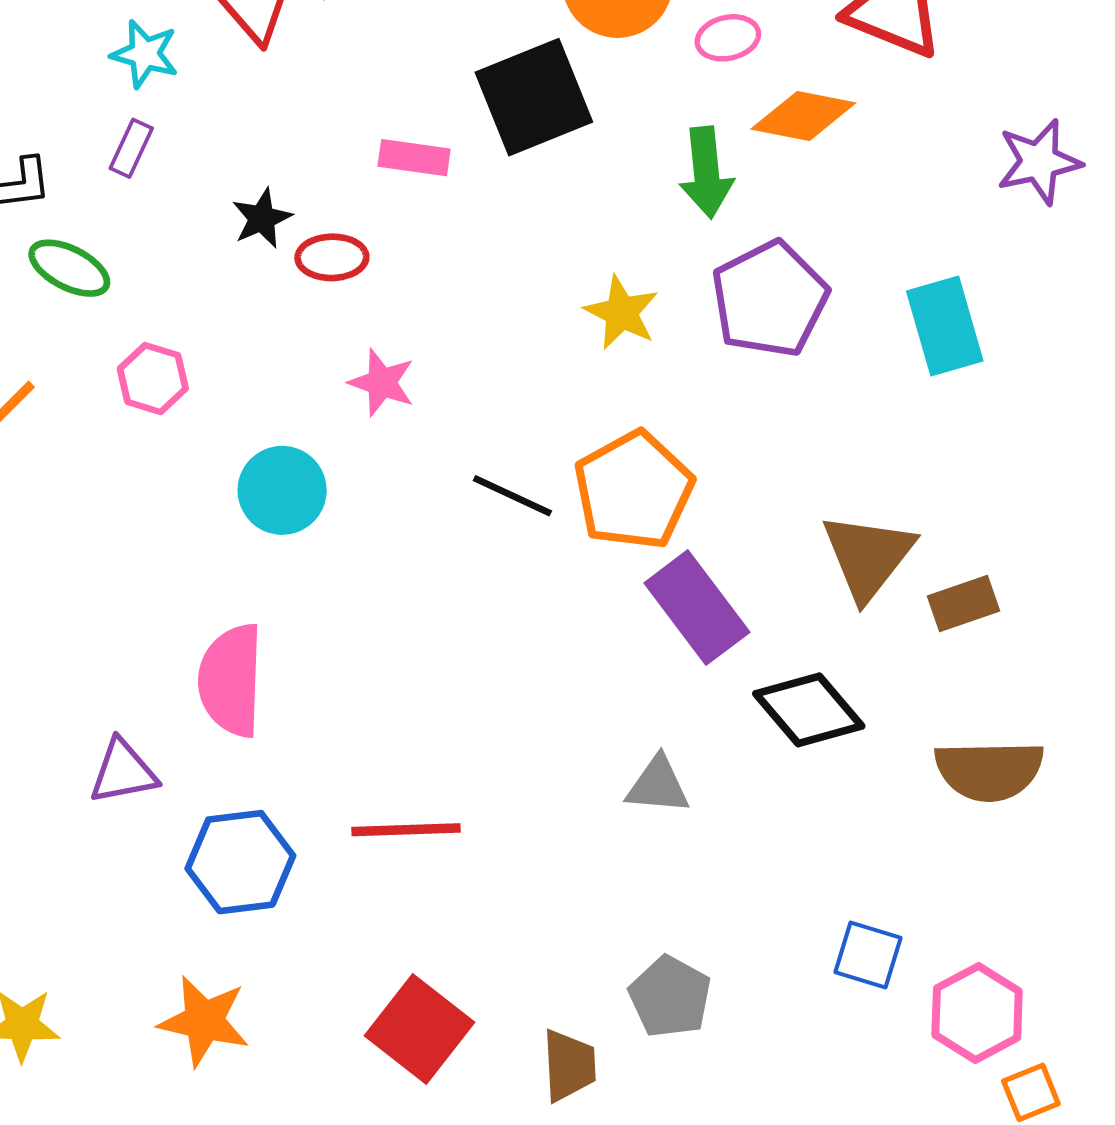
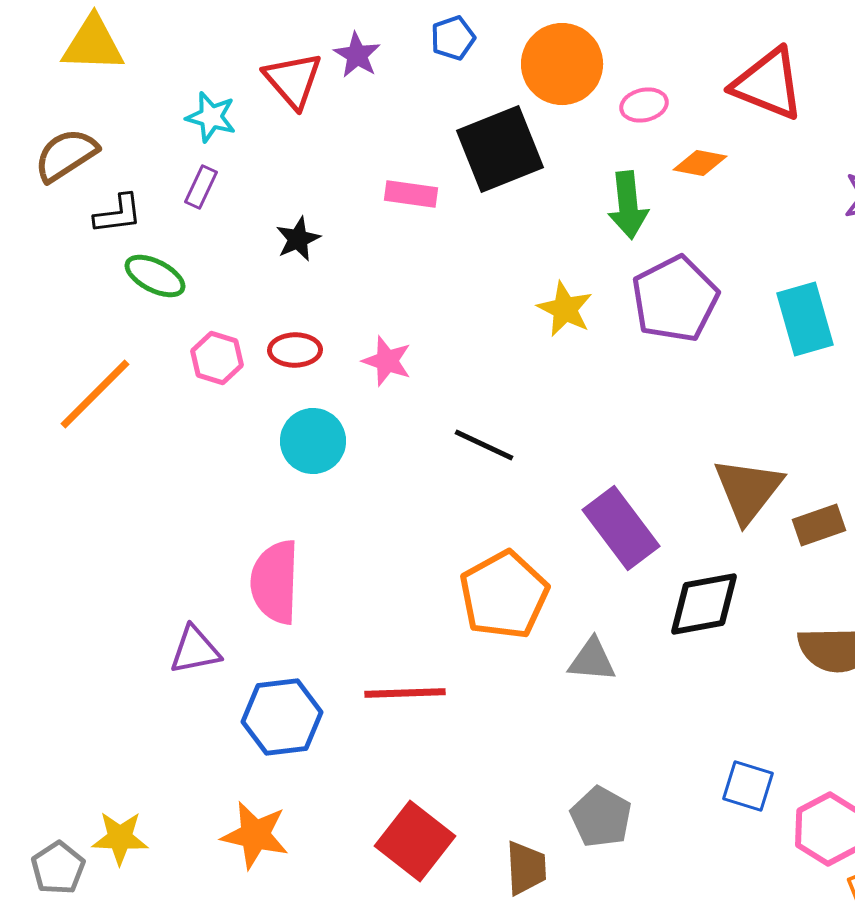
orange diamond: (803, 116) -> (700, 163), size x0.7
red ellipse: (332, 257) -> (295, 350), moved
orange pentagon: (634, 490) -> (504, 595), moved
black diamond: (809, 710) -> (704, 604), turned -60

